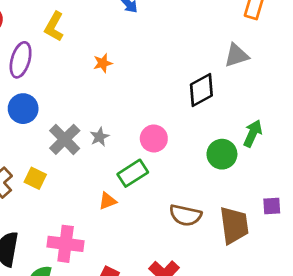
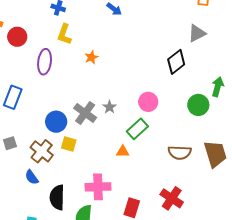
orange star: (103, 63) -> (91, 57), moved
blue circle: (23, 109) -> (56, 122), moved
orange triangle: (108, 201) -> (123, 152), turned 32

